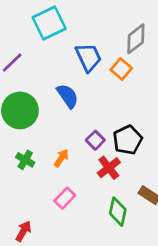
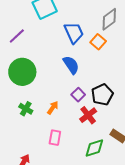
blue semicircle: (68, 96) -> (71, 65), moved
pink rectangle: (65, 198) -> (55, 138), turned -35
green diamond: (118, 212) -> (94, 148), turned 60

